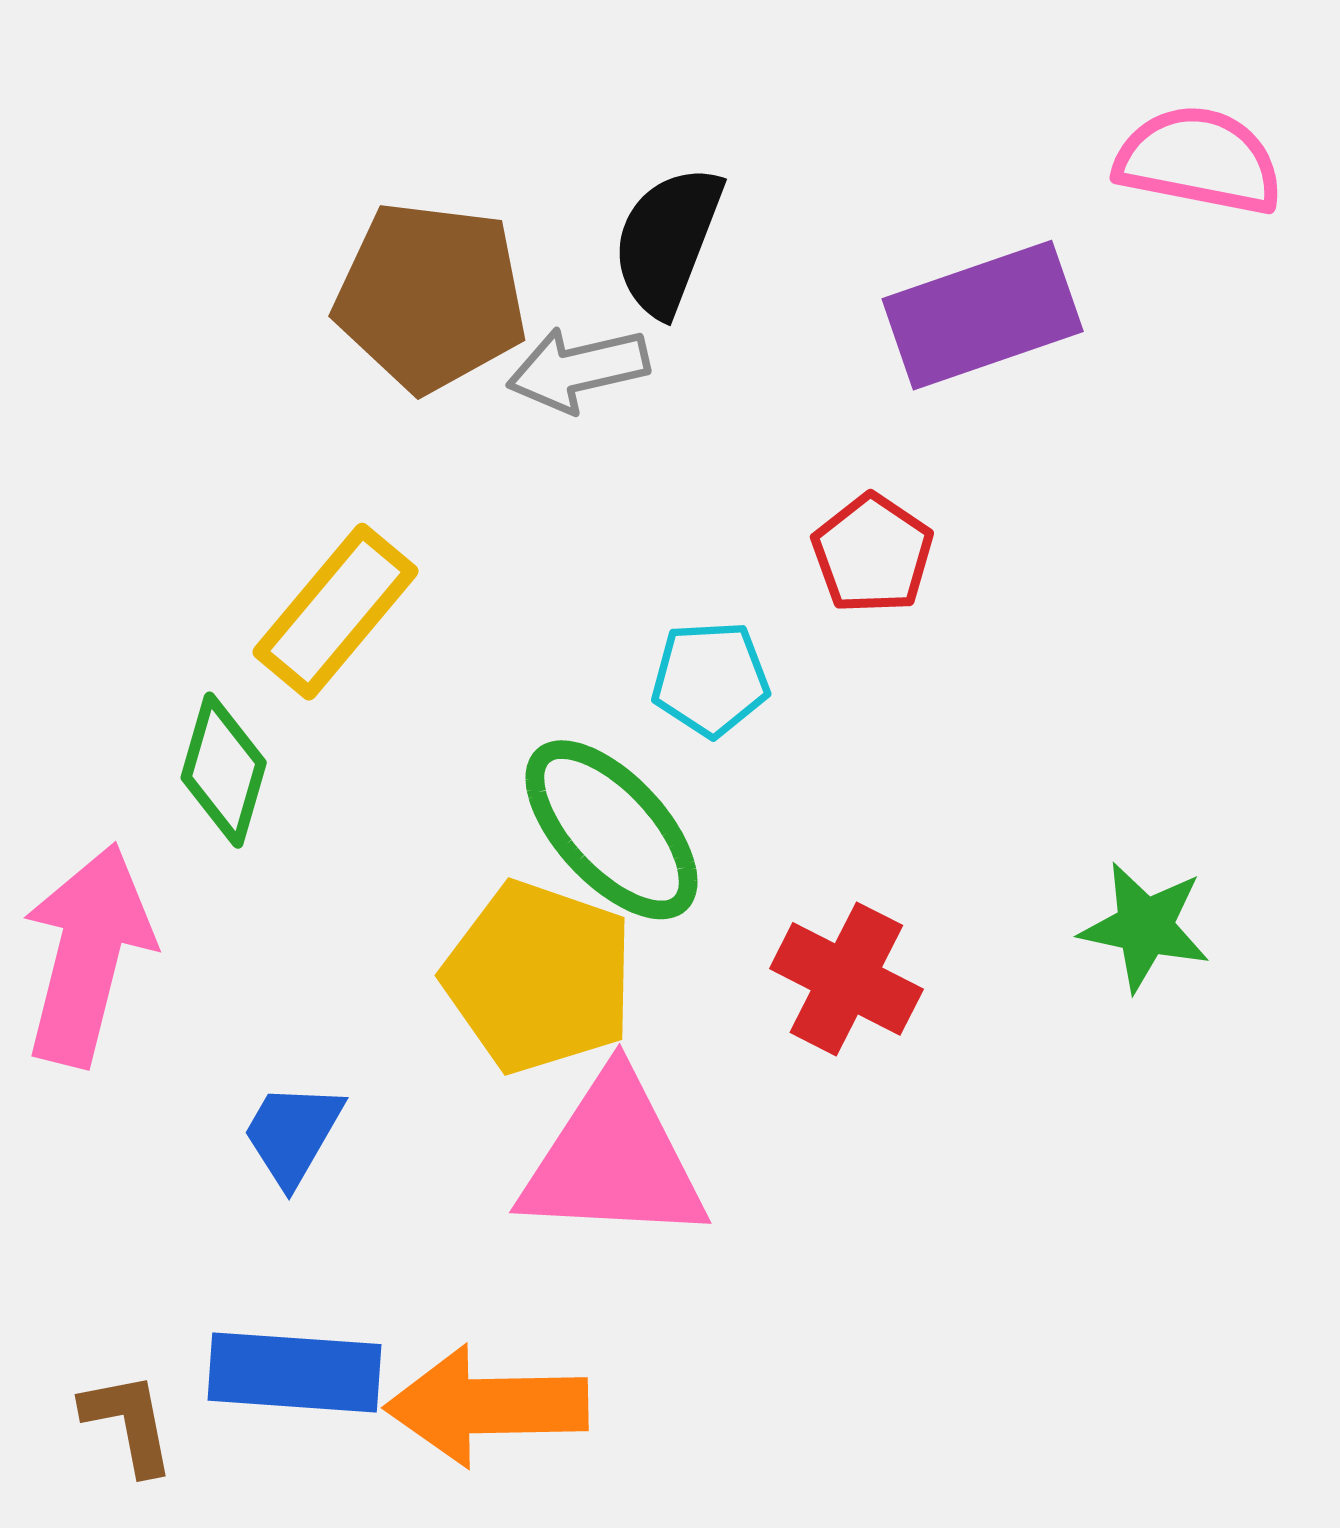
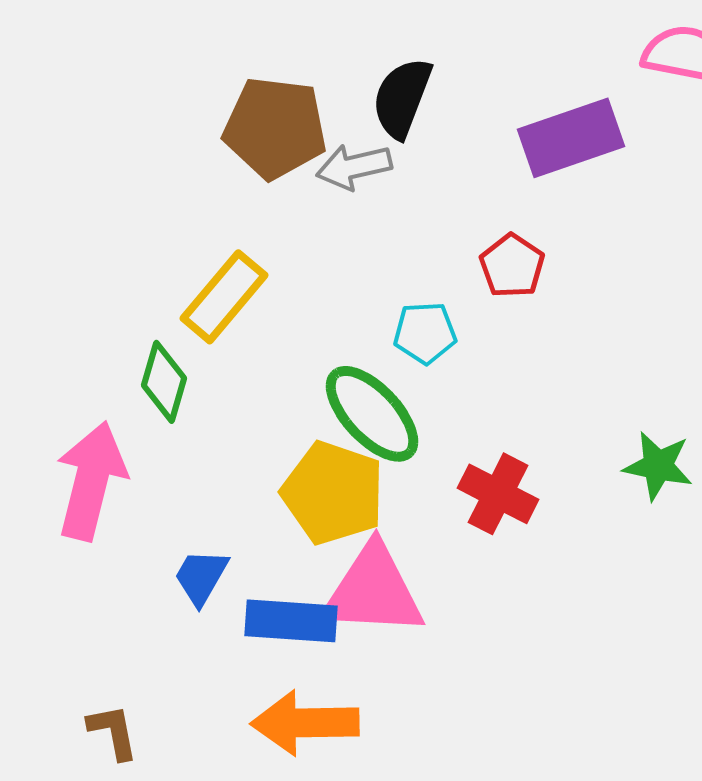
blue rectangle: (295, 1372) -> (291, 621), moved

